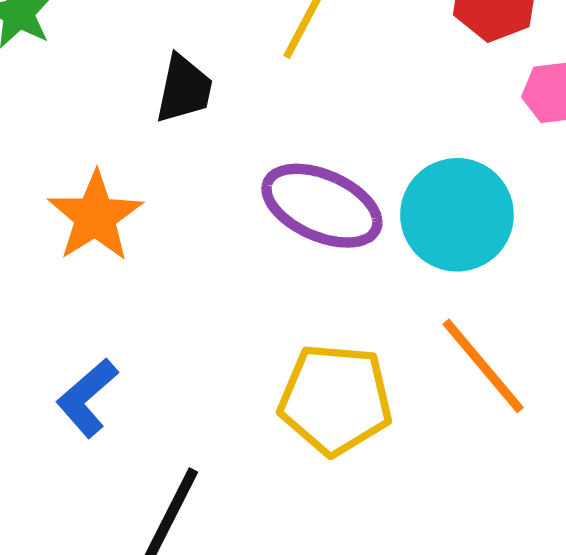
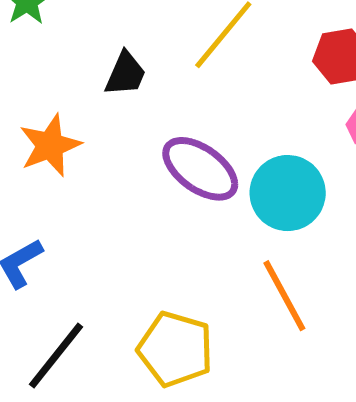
yellow pentagon: (335, 399) -> (175, 349), moved

